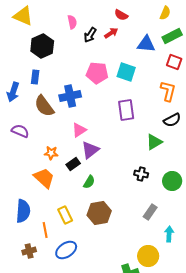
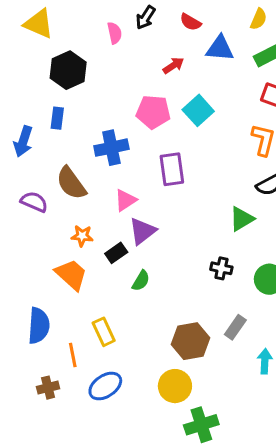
red arrow: (111, 33) -> (173, 65), moved
black arrow: (90, 35) -> (146, 17), moved
blue triangle: (146, 44) -> (220, 48), moved
cyan square: (126, 72) -> (198, 110), turned 30
brown semicircle: (44, 106) -> (71, 183), moved
purple rectangle: (126, 110) -> (172, 169), moved
brown hexagon: (99, 213) -> (190, 341), moved
yellow circle: (148, 256) -> (175, 386), moved

